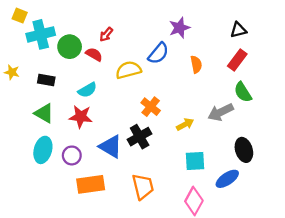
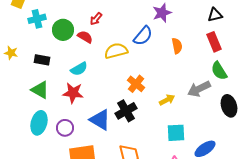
cyan cross: (41, 34) -> (37, 19), size x0.7
red rectangle: (237, 60) -> (214, 42), turned -60
black ellipse: (244, 150) -> (229, 106), moved

